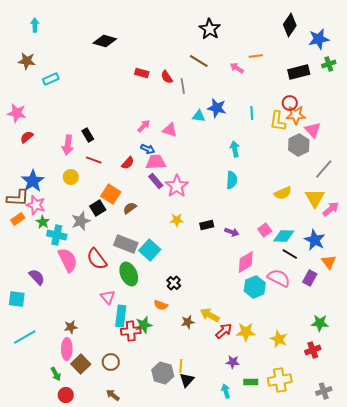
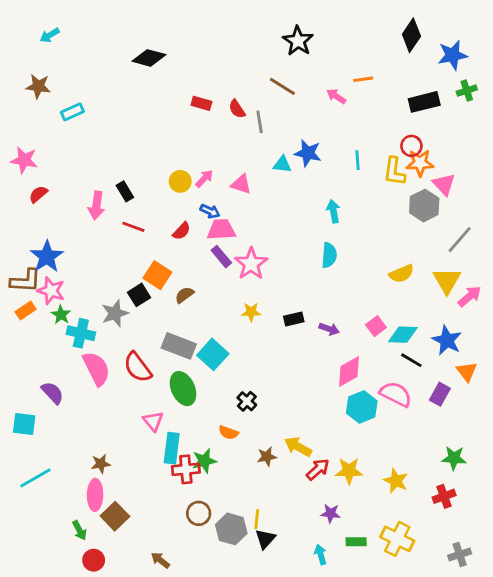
cyan arrow: (35, 25) -> (50, 35), turned -120
yellow circle: (71, 177) -> (180, 181), moved
brown circle: (111, 362) -> (199, 513), moved
yellow cross: (280, 380) -> (397, 539), turned 35

